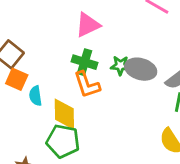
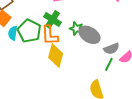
yellow diamond: (64, 114) -> (56, 56), moved
green pentagon: (63, 141) -> (29, 31), moved

